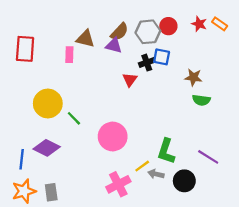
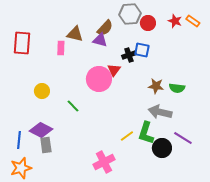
gray hexagon: (148, 32) -> (130, 14), moved
brown star: (193, 77) -> (156, 86), moved
yellow circle: (48, 104) -> (42, 91), size x0.6
green line: (74, 118) -> (73, 106), moved
pink circle: (113, 136) -> (99, 79), moved
yellow line: (142, 166) -> (127, 136), moved
gray arrow: (156, 174) -> (160, 112), moved, size x1.6
black circle: (184, 181) -> (162, 148), moved
gray rectangle: (51, 192) -> (46, 145), moved

